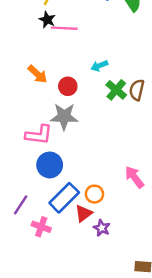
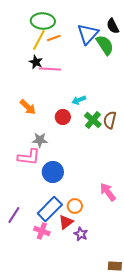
red circle: (68, 86) -> (63, 117), moved
gray star: (64, 117) -> (40, 140), moved, size x0.7
blue circle: (50, 165) -> (53, 172), moved
pink cross: (41, 227) -> (42, 231), moved

